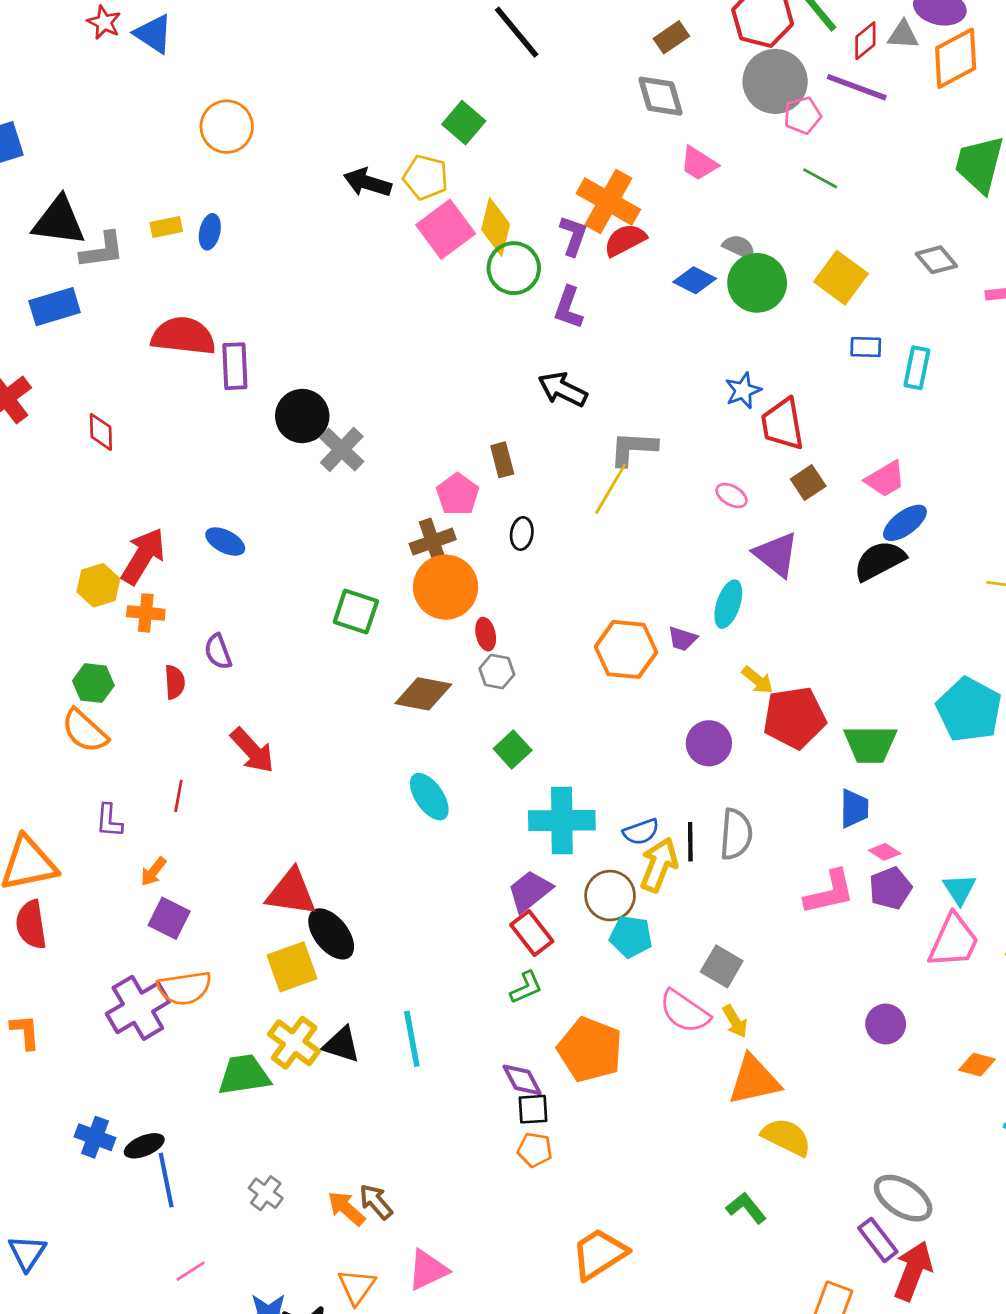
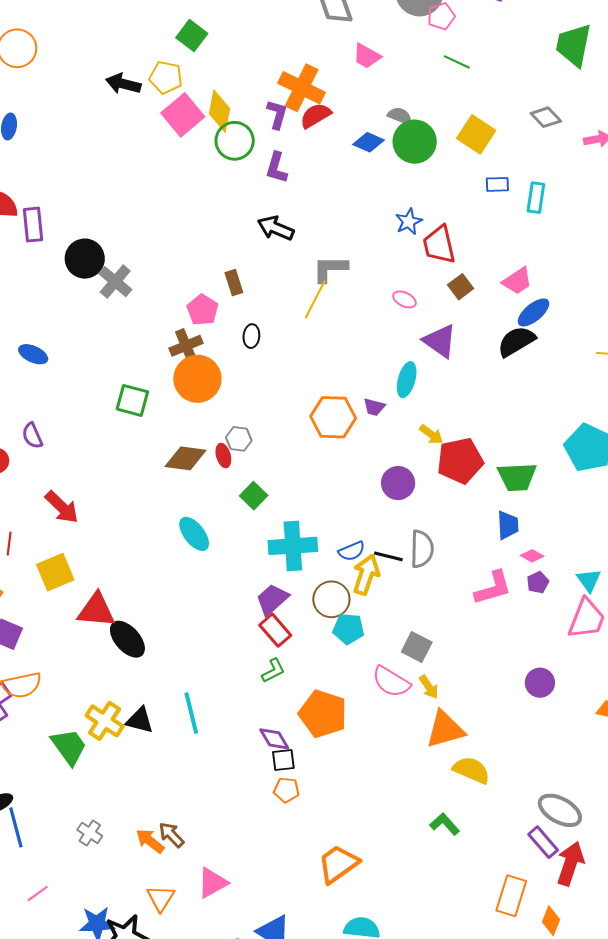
red ellipse: (486, 634) -> (223, 456), moved
black line: (690, 842) -> (388, 556), turned -72
purple pentagon: (890, 888) -> (538, 582), size x0.7
yellow square: (292, 967) -> (55, 572), moved
green trapezoid: (244, 1075) -> (69, 747), turned 66

